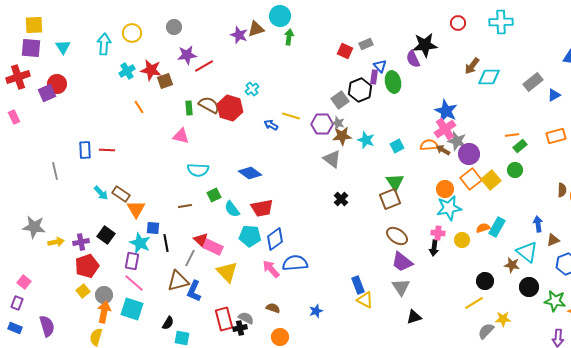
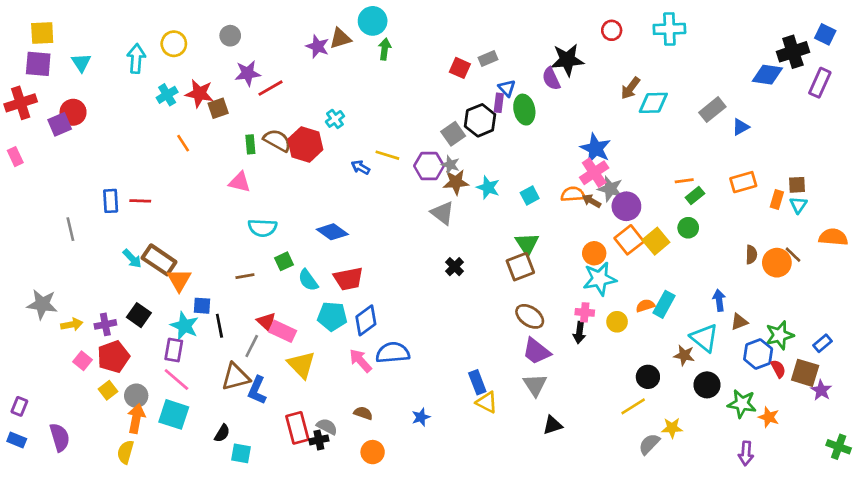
brown rectangle: (121, 194) -> (159, 260), size x1.4
pink square: (24, 282) -> (82, 361), moved

